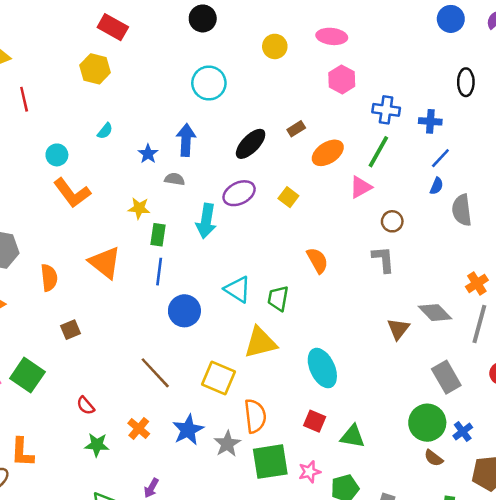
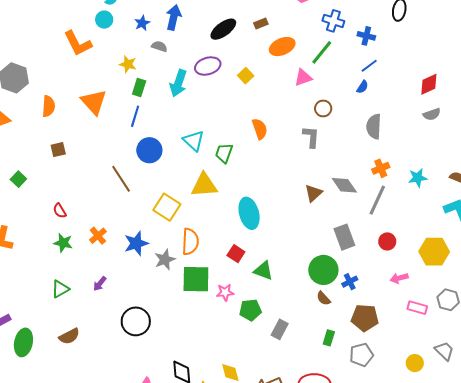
cyan circle: (57, 155) -> (104, 20), moved
gray semicircle: (462, 210) -> (374, 126), moved
brown line: (155, 373) -> (121, 179), moved
green square: (27, 375) -> (18, 179), size x0.6

